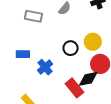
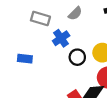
blue cross: (45, 67) -> (61, 38), moved

